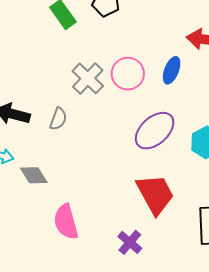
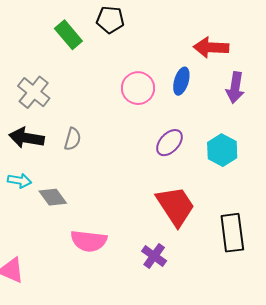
gray cross: (88, 78) -> (34, 92), moved
purple ellipse: (155, 131) -> (169, 143), size x0.7
pink semicircle: (66, 222) -> (89, 241), turned -63

